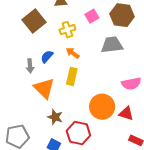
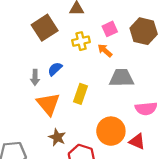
gray trapezoid: (112, 45) -> (122, 78), moved
orange arrow: (73, 53) -> (105, 50), moved

